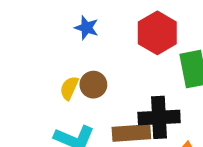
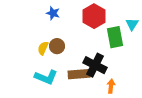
black cross: (159, 117) -> (95, 65), turned 30

